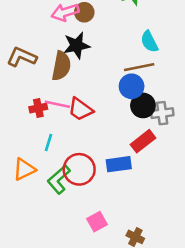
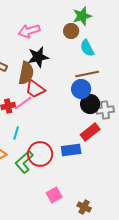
brown circle: (84, 12) -> (71, 31), moved
cyan semicircle: (149, 42) -> (87, 48), moved
pink line: (57, 104) -> (23, 103), turned -48
red trapezoid: (80, 109) -> (35, 89), moved

